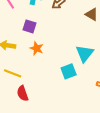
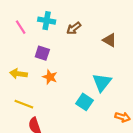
cyan square: (69, 71) -> (85, 102), turned -35

